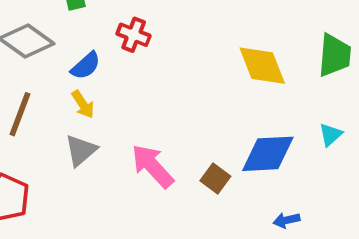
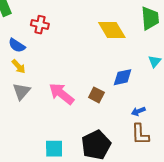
blue semicircle: (86, 66) -> (17, 45), turned 84
blue diamond: (268, 154) -> (123, 77), size x0.7

